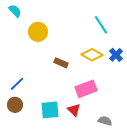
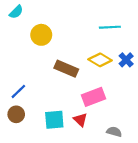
cyan semicircle: (15, 11) -> (16, 12), turned 88
cyan line: (101, 25) -> (110, 27), turned -60
brown rectangle: (61, 63) -> (66, 69), size x1.5

